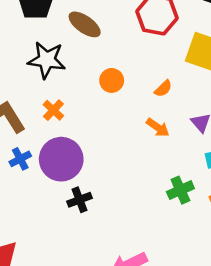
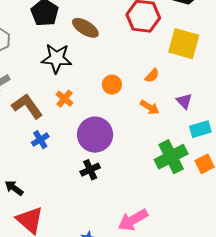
orange circle: (112, 80) -> (112, 85), moved
purple circle: (61, 159) -> (95, 135), moved
green cross: (180, 190) -> (171, 157), size x1.5

